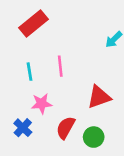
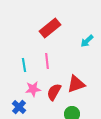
red rectangle: (34, 23) -> (50, 28), moved
red semicircle: (66, 128) -> (54, 92), moved

